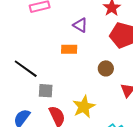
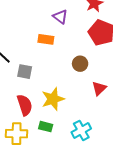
gray square: (46, 91) -> (25, 72), moved

